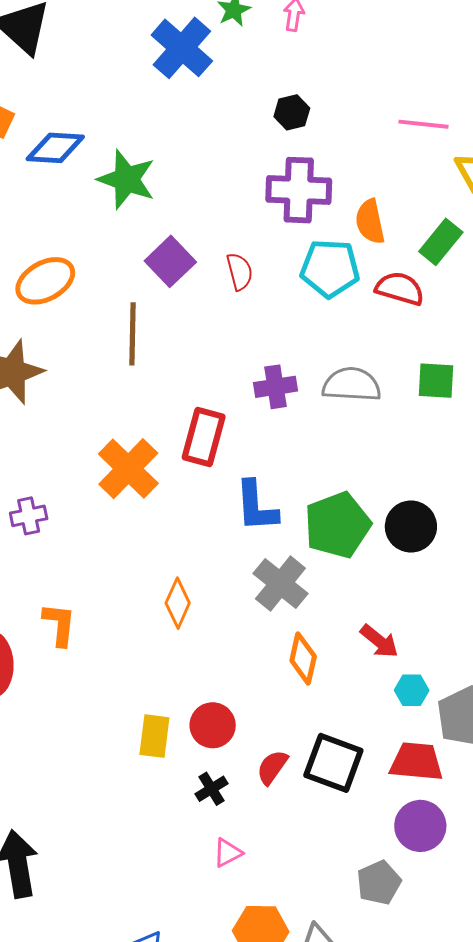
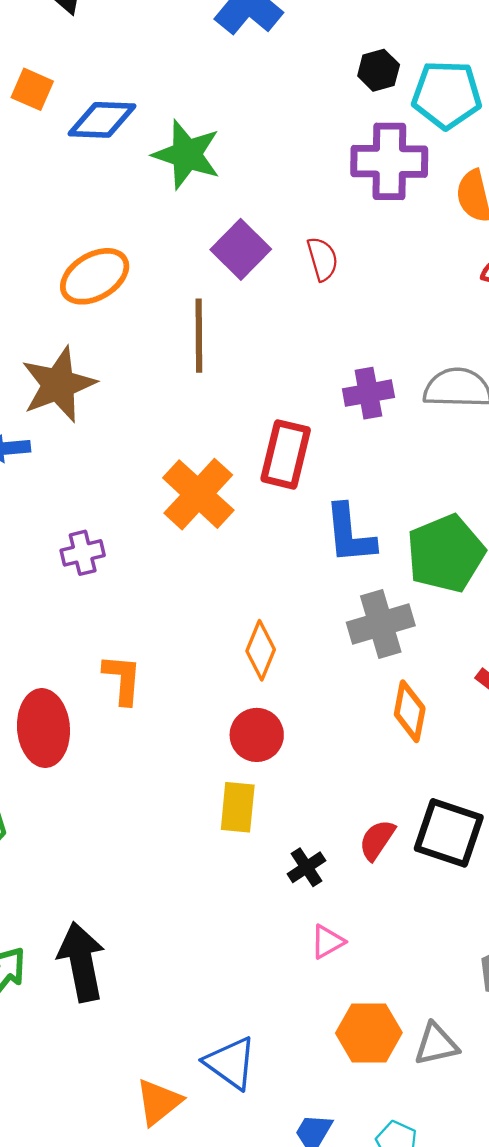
cyan pentagon: (330, 268) -> (447, 95), moved
gray cross: (280, 584) -> (381, 624), turned 36
red circle: (213, 725) -> (257, 735), moved

